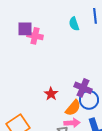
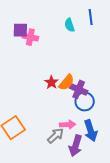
red star: (51, 94) -> (51, 82), moved
orange semicircle: (73, 108) -> (67, 82), moved

